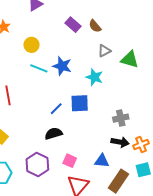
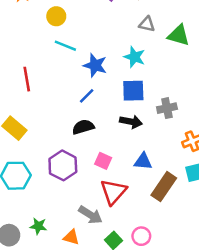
gray triangle: (104, 51) -> (147, 24), turned 40
blue star: (62, 66) -> (95, 65), moved
blue square: (80, 103) -> (133, 91), moved
black arrow: (120, 142) -> (131, 122), moved

